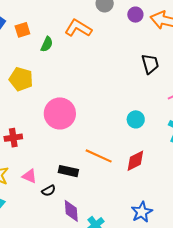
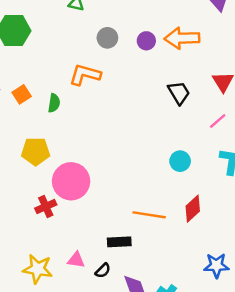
pink circle: (60, 113) -> (71, 181), moved
red cross: (13, 138) -> (46, 206), moved
blue star: (142, 212) -> (216, 265), turned -30

